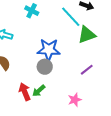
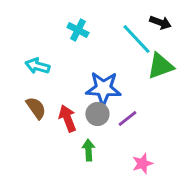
purple line: (87, 70) -> (127, 118), moved
green arrow: (39, 91) -> (88, 150), turned 128
red arrow: (25, 92) -> (67, 118), moved

